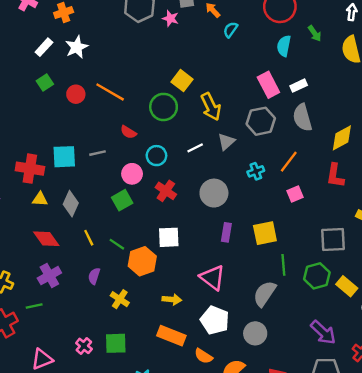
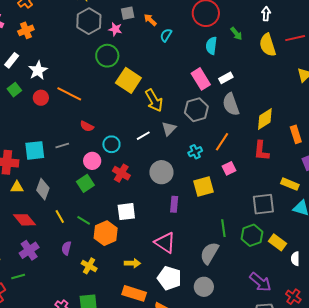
white star: (77, 47) -> (38, 70), moved
yellow square: (182, 81) -> (128, 80), size x1.4
green circle: (164, 107) -> (107, 56), moved
yellow square: (265, 233) -> (204, 186), moved

